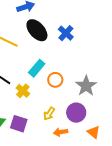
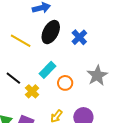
black ellipse: (37, 30) -> (51, 32), turned 65
gray star: (86, 86) -> (97, 75), moved

